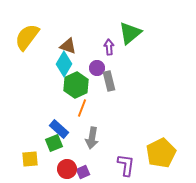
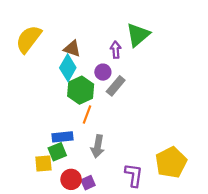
gray rectangle: (109, 81) -> (116, 86), turned 54
blue rectangle: (59, 129) -> (63, 137), turned -48
yellow square: (30, 159) -> (43, 163), moved

